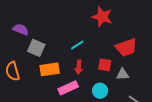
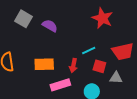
purple semicircle: (21, 29) -> (50, 26), moved
cyan line: (77, 45) -> (89, 51), moved
gray square: (36, 48) -> (24, 19), moved

